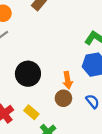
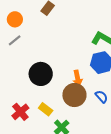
brown circle: (63, 98) -> (74, 95), size x1.5

